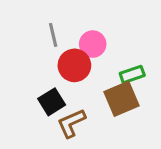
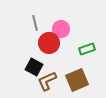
brown square: (122, 99) -> (77, 80), moved
black square: (52, 102) -> (34, 67), turned -30

